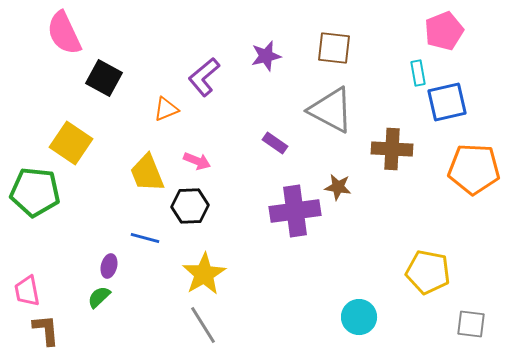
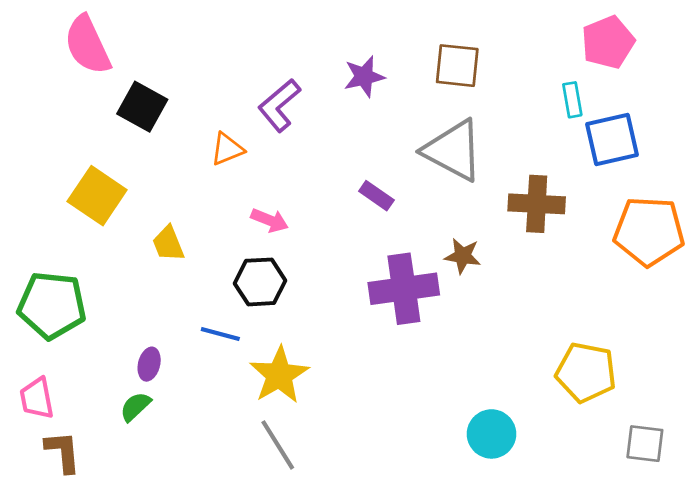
yellow trapezoid: (147, 173) -> (168, 244), moved, size x0.7
green pentagon: (35, 192) -> (52, 305), moved
blue line: (145, 238) -> (220, 334), moved

